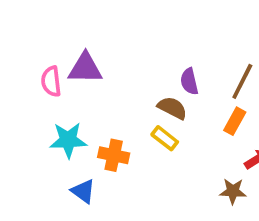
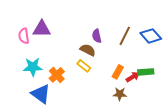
orange rectangle: (235, 121) -> (118, 72), moved
orange cross: (114, 155) -> (57, 75), turned 35
blue triangle: (83, 191) -> (41, 94), size x1.5

